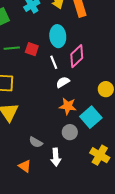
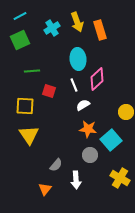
red square: (32, 49) -> (49, 91), moved
gray semicircle: (36, 142) -> (56, 165), turned -80
orange triangle: (25, 166) -> (45, 189), turned 32

